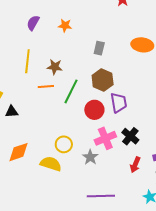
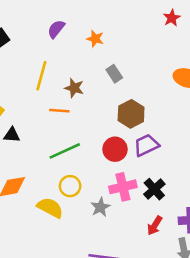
gray rectangle: (99, 48) -> (114, 74), moved, turned -56
green line: (71, 91) -> (65, 151), moved, turned 30
purple trapezoid: (119, 103) -> (146, 145), turned -115

